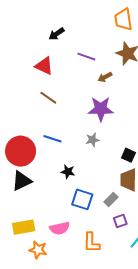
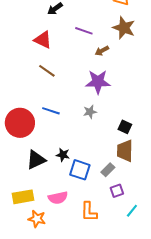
black star: (68, 172) -> (63, 155), moved
black triangle: (22, 181) -> (36, 160), moved

